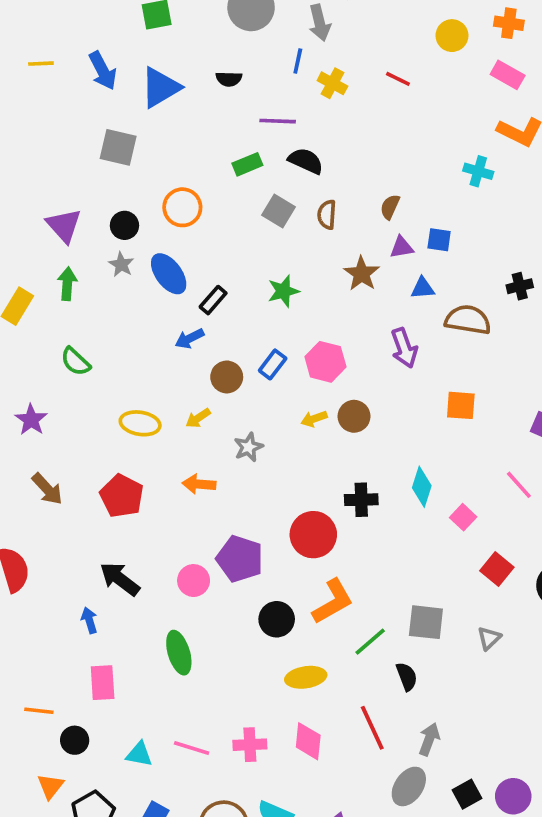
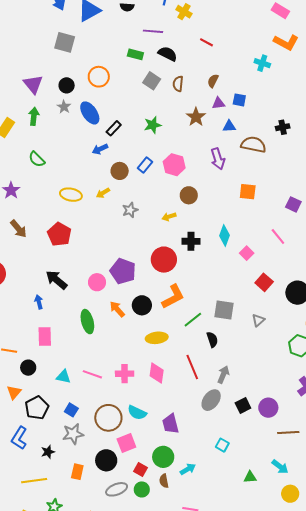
red line: (398, 79) -> (207, 42), moved
green rectangle: (247, 164) -> (135, 54), turned 35
yellow arrow: (314, 419) -> (169, 217), moved
orange arrow: (199, 484) -> (117, 309), moved, turned 42

